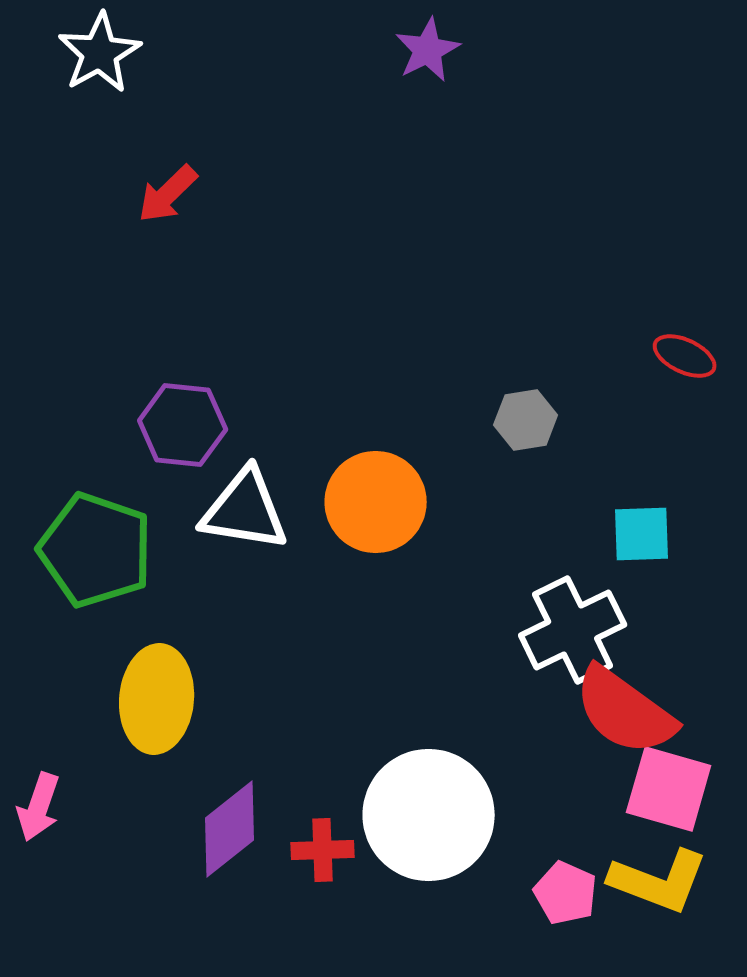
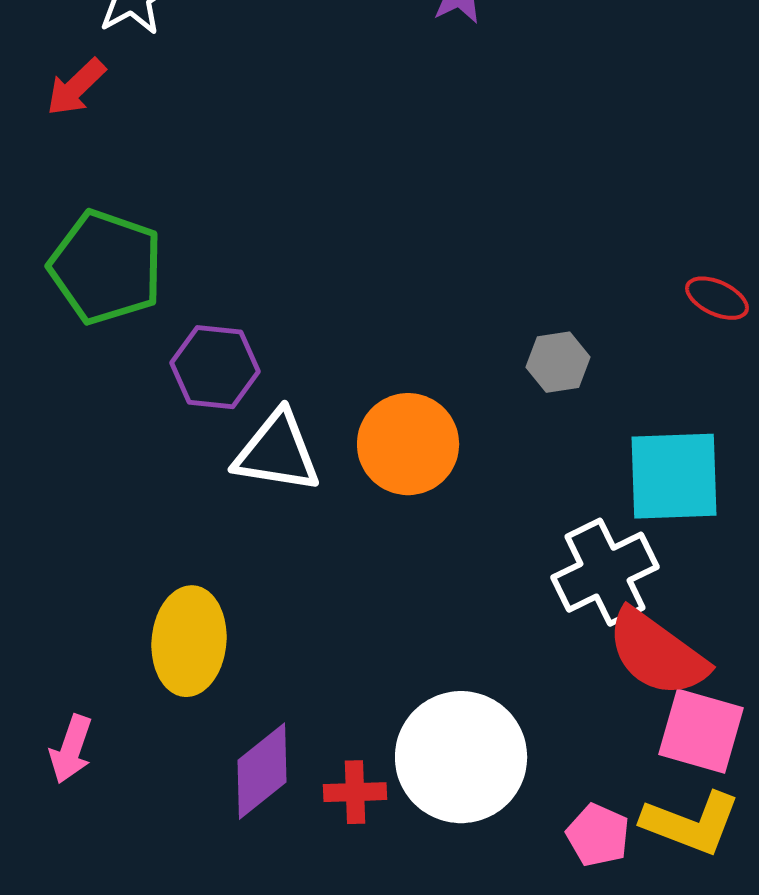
red arrow: (168, 194) -> (76, 87), moved
cyan square: (642, 534) -> (674, 476), size x1.6
green pentagon: (96, 550) -> (106, 267), moved

